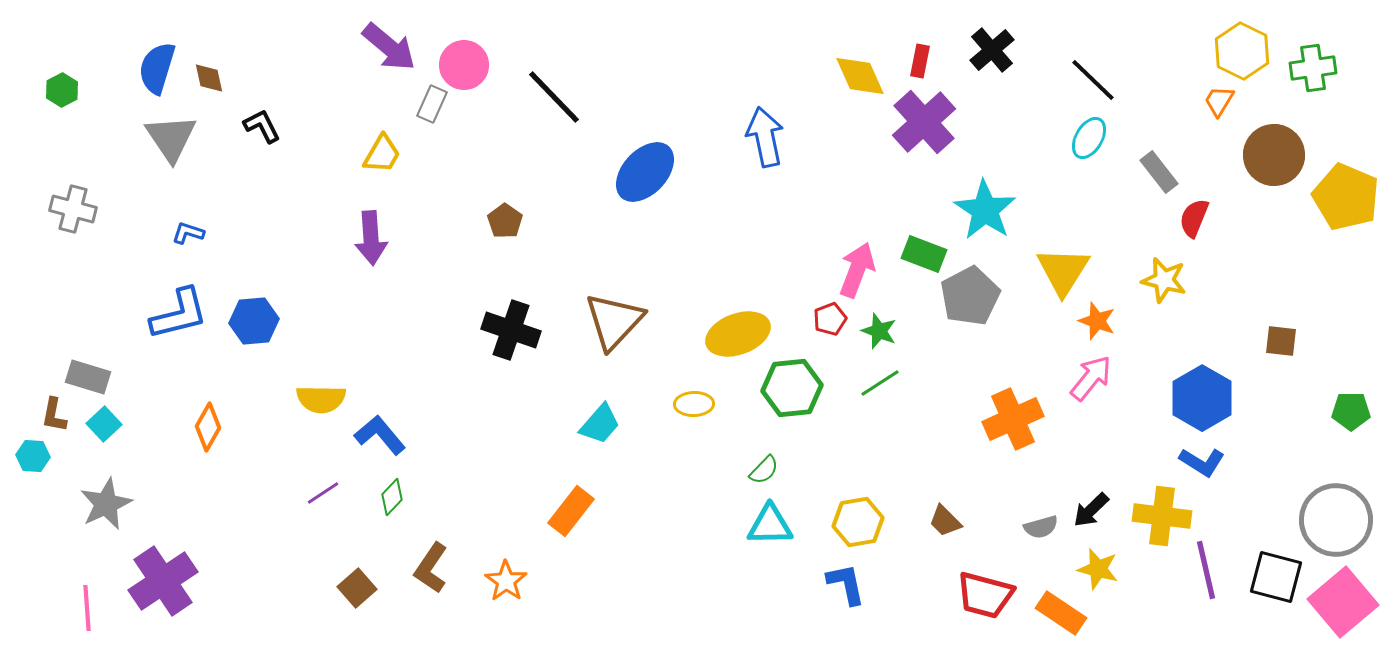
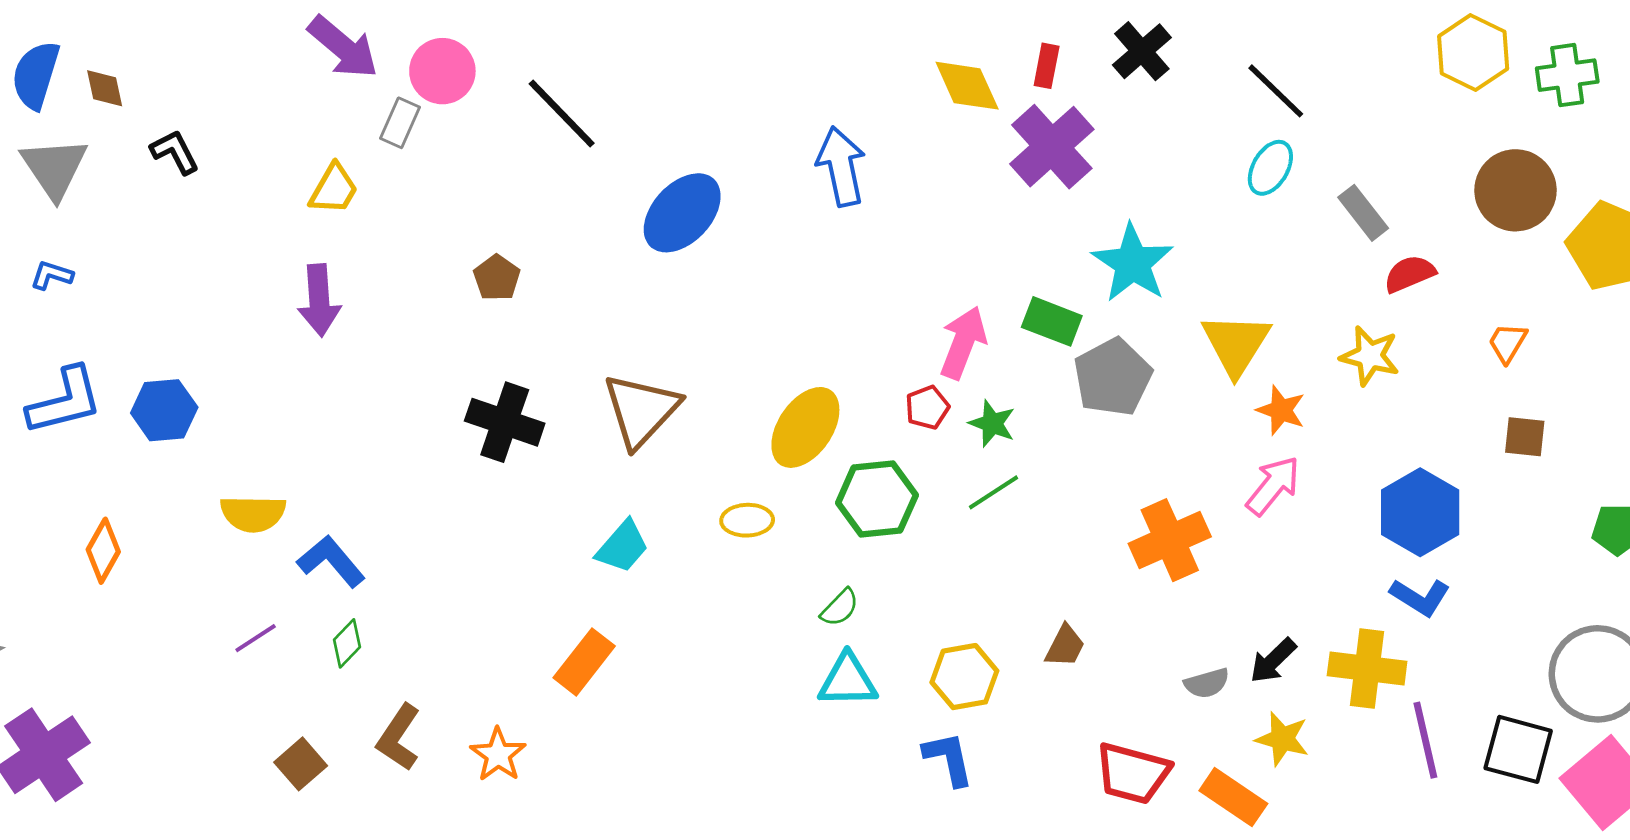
orange trapezoid: (1219, 101) -> (1508, 343), moved
red semicircle: (1194, 218) -> (1410, 274), turned 45
blue L-shape: (188, 233) -> (52, 275), moved
yellow ellipse: (738, 334) -> (805, 427), turned -36
brown trapezoid: (945, 521) -> (1065, 646), moved, turned -108

